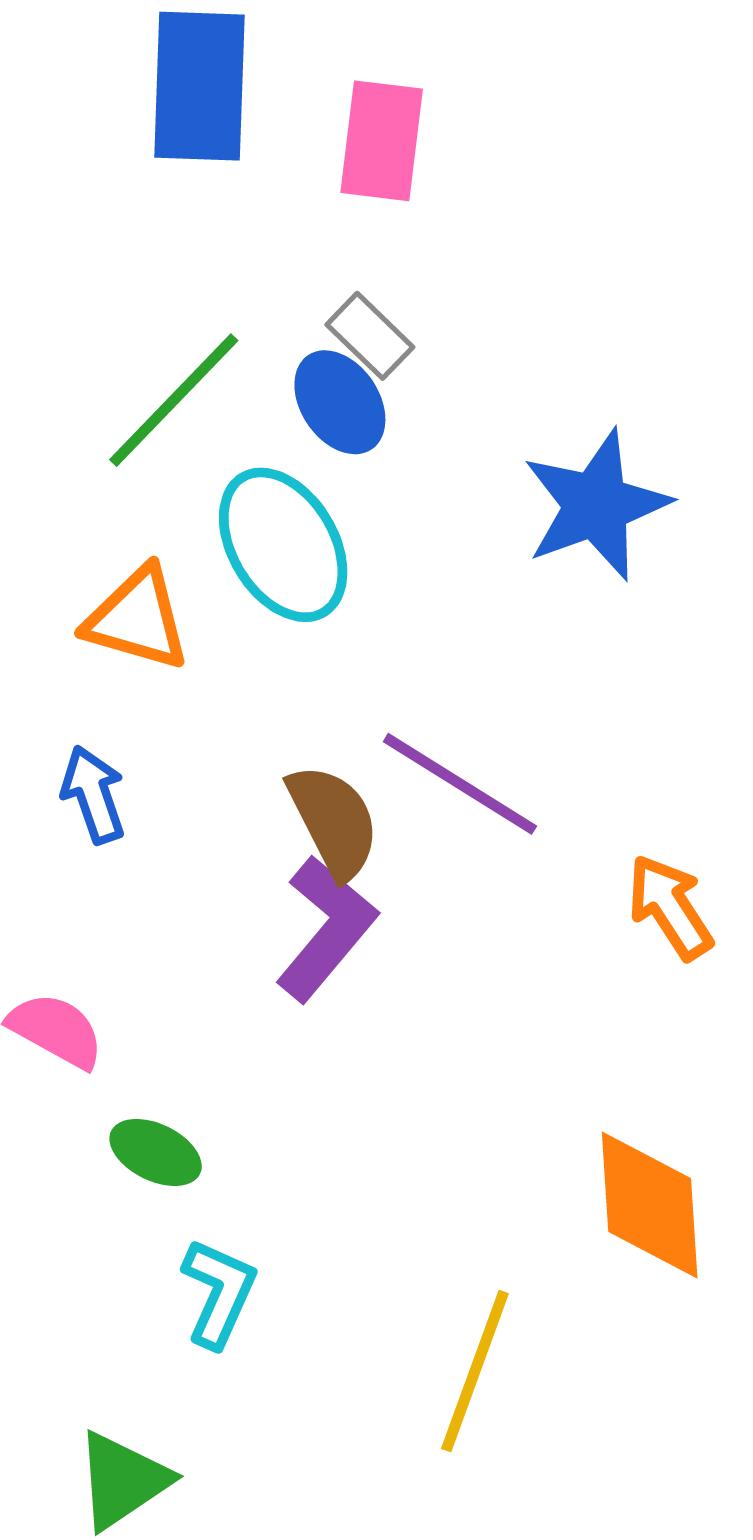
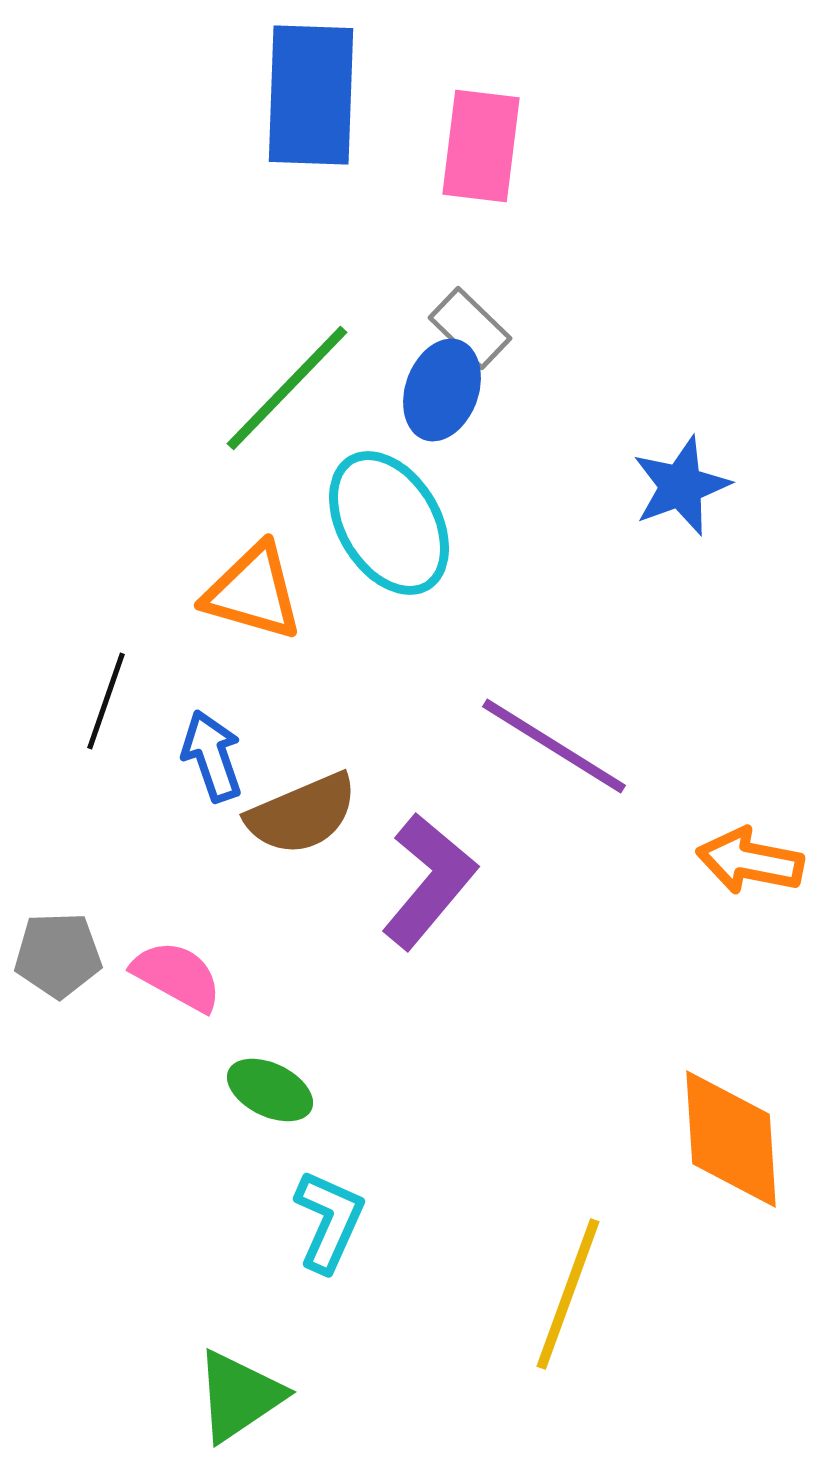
blue ellipse: (340, 402) -> (442, 390), turned 54
blue star: (596, 505) -> (681, 486), size x0.7
brown semicircle: (333, 821) -> (302, 814), moved, turned 94
orange arrow: (670, 907) -> (750, 861), turned -46

